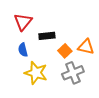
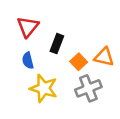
black rectangle: (47, 36) -> (57, 44), turned -63

